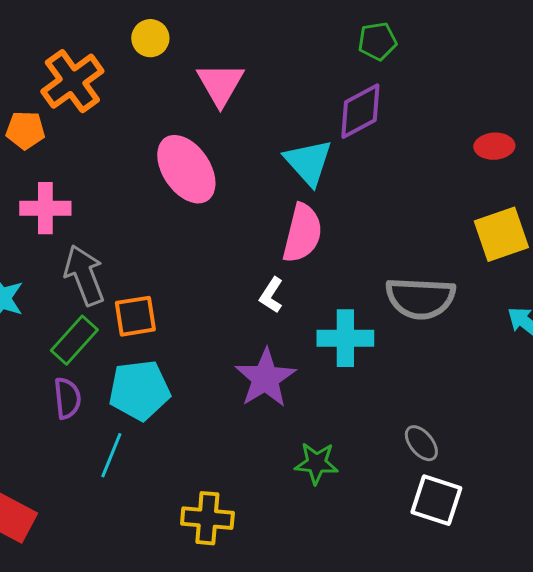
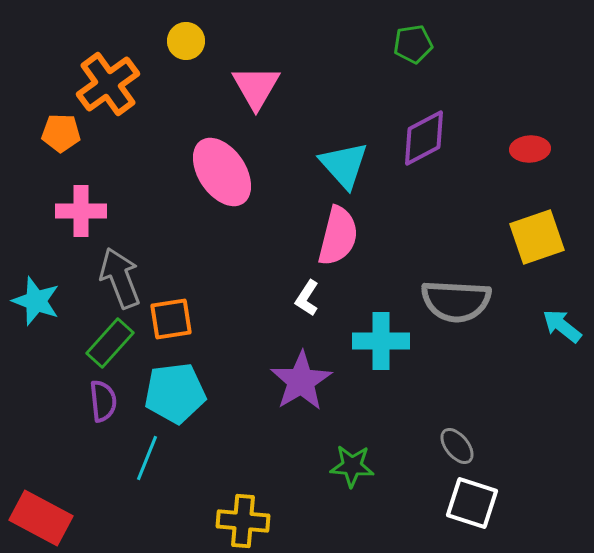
purple diamond: (360, 111) -> (424, 138), moved

